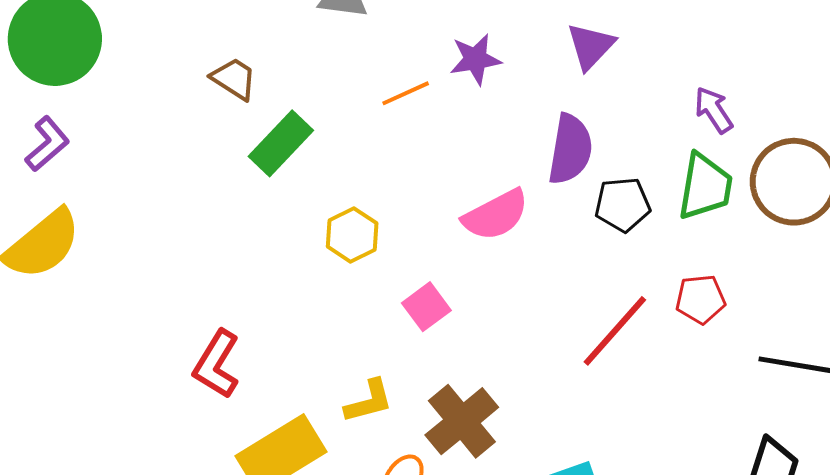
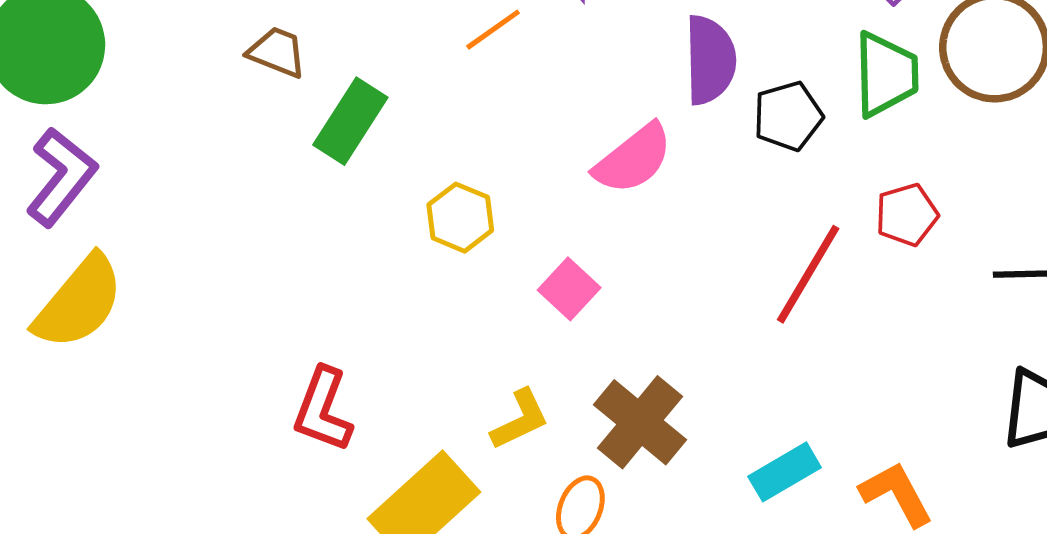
purple L-shape: (47, 144) -> (61, 177), size x1.4

